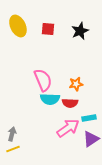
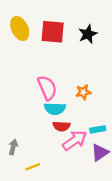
red square: (48, 29) -> (53, 32), size x1.6
red semicircle: (70, 103) -> (61, 126), moved
yellow line: (13, 149) -> (33, 167), moved

